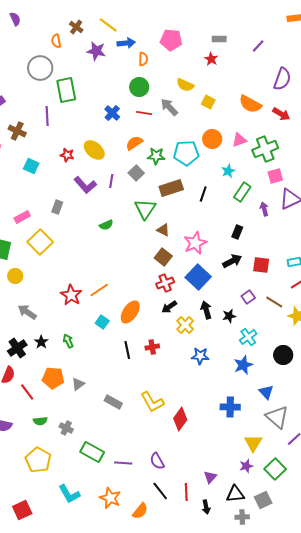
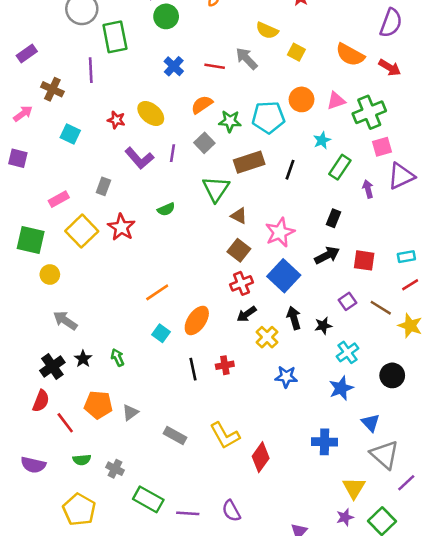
green circle: (139, 87) -> (166, 16), moved
red star: (71, 295) -> (121, 227), moved

